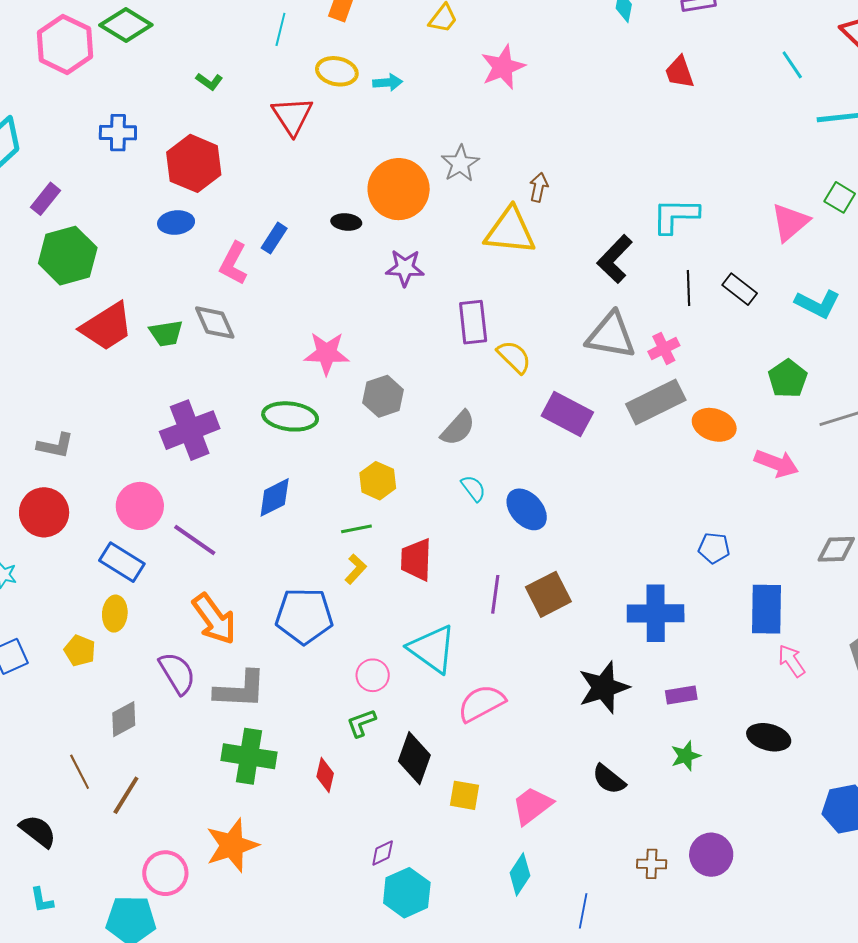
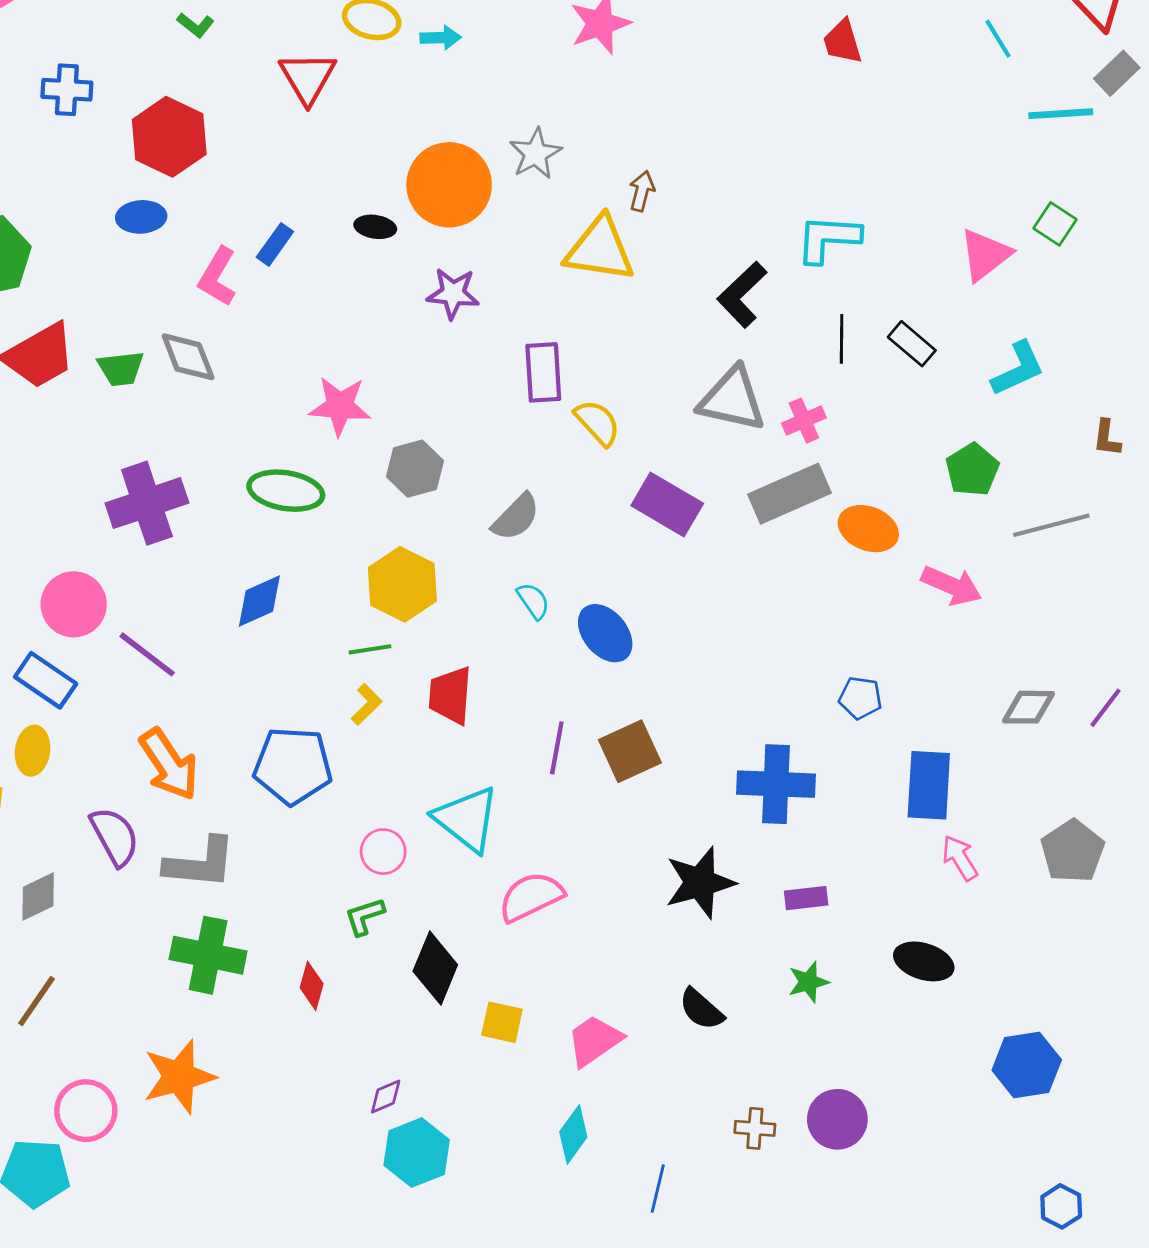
cyan L-shape: (818, 304) -> (1018, 369), turned -54
yellow hexagon: (378, 481) -> (402, 584), size x1.4

